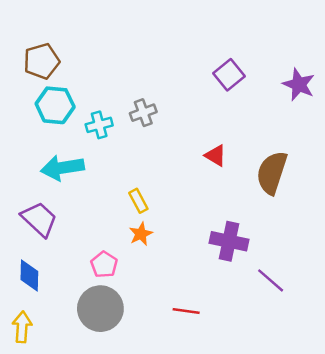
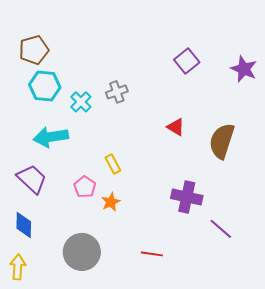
cyan cross: (99, 125) -> (81, 102), turned -30
orange star: (141, 234) -> (111, 202), moved
pink pentagon: (104, 265) -> (85, 187), moved

